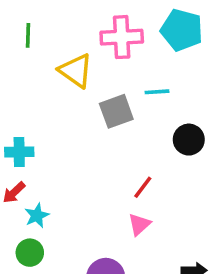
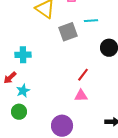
cyan cross: (19, 152) -> (23, 55), moved
pink triangle: (139, 224) -> (81, 96), turned 40

